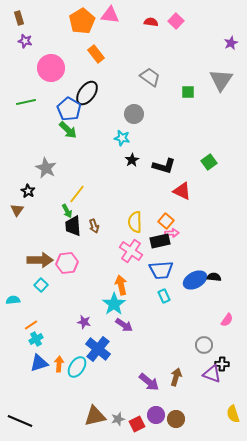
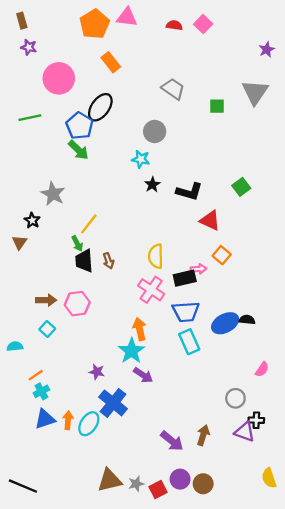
orange square: (166, 221) -> (222, 255), moved
brown arrow: (40, 260) -> (46, 300), size x0.7
cyan rectangle: (164, 296) -> (189, 342), size x1.5

